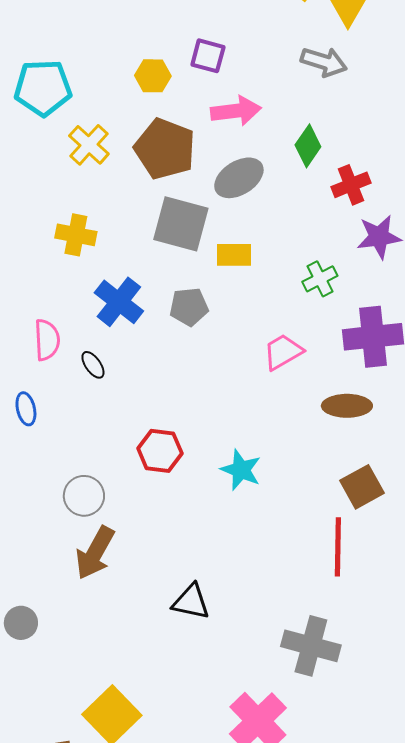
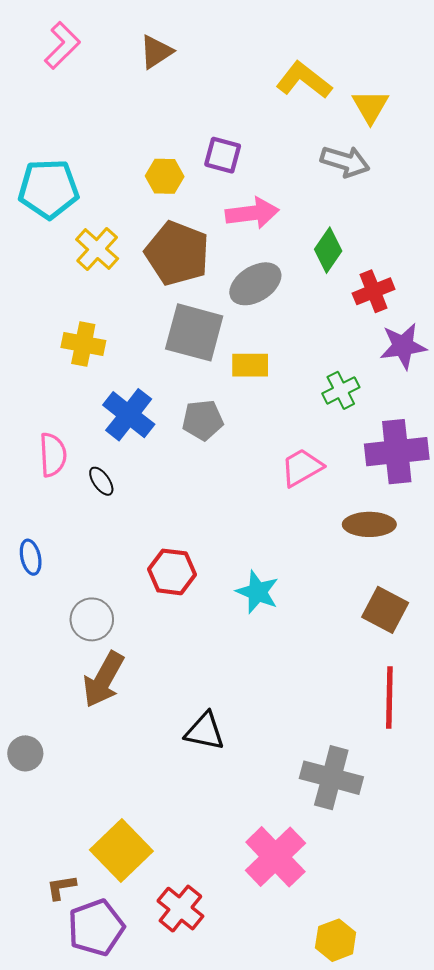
blue ellipse: (26, 409) -> (31, 557), moved
brown square: (362, 487) -> (385, 610), turned -33
red line: (338, 547) -> (389, 697), moved

